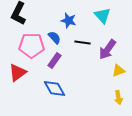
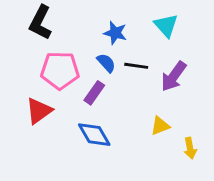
blue semicircle: (54, 38) -> (106, 63), moved
yellow triangle: (118, 70) -> (160, 126), moved

